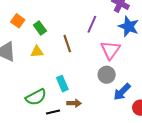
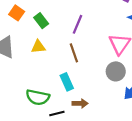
purple line: (92, 24) -> (78, 24), moved
brown line: (67, 44) -> (74, 53), moved
green semicircle: (36, 97) -> (38, 97), turned 40

